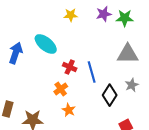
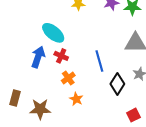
blue arrow: (16, 53) -> (38, 57), moved
red cross: (70, 67) -> (61, 56), moved

